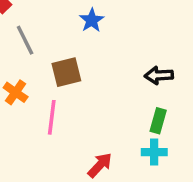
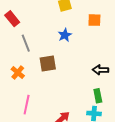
pink line: (52, 117) -> (27, 105), moved
green rectangle: (158, 121) -> (98, 96), turned -32

